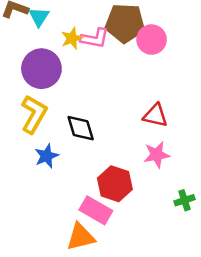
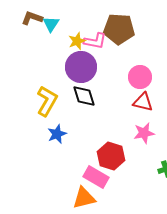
pink circle: (152, 40) -> (140, 77), moved
purple circle: (41, 69) -> (81, 67), moved
black diamond: (81, 128) -> (84, 96), moved

